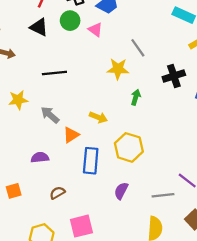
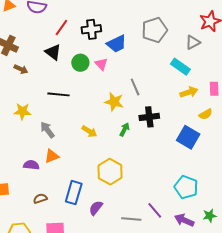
green circle: (70, 21) -> (80, 63), moved
black cross: (174, 76) -> (149, 117), moved
yellow arrow: (98, 117) -> (89, 131), moved
orange triangle: (71, 135) -> (52, 156), moved
blue rectangle: (91, 161) -> (74, 193), moved

